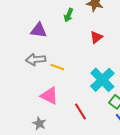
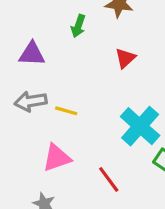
pink triangle: (49, 96) -> (57, 158), turned -42

